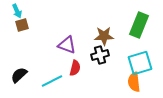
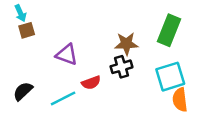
purple triangle: (67, 45) -> (67, 55), moved
red semicircle: (75, 68) -> (91, 83), turned 56
orange semicircle: (134, 82) -> (180, 100), moved

